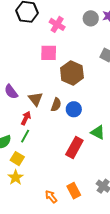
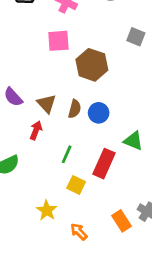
green line: (25, 136) -> (67, 154), moved
yellow square: (17, 159) -> (76, 185), moved
yellow star: (16, 177) -> (47, 210), moved
orange rectangle: (74, 191) -> (121, 221), moved

